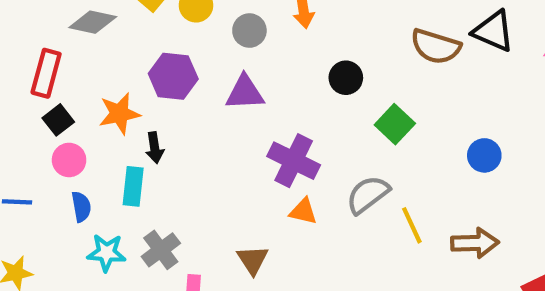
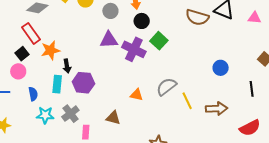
red rectangle: (46, 73) -> (31, 33), moved, turned -50
purple hexagon: (173, 76) -> (83, 83), moved
black circle: (346, 78) -> (142, 21), moved
green square: (395, 124) -> (159, 41), moved
pink circle: (69, 160) -> (18, 71), moved
purple cross: (294, 161) -> (134, 49), moved
brown triangle: (253, 260) -> (113, 118), turned -42

